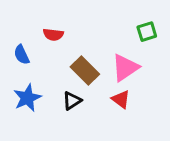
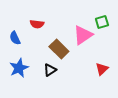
pink triangle: (125, 68) -> (83, 35), moved
red triangle: (121, 99) -> (102, 69), moved, turned 40

